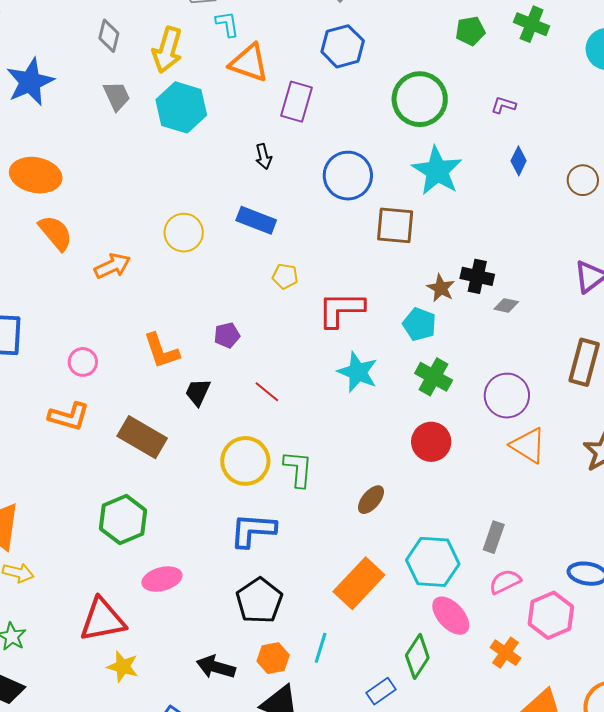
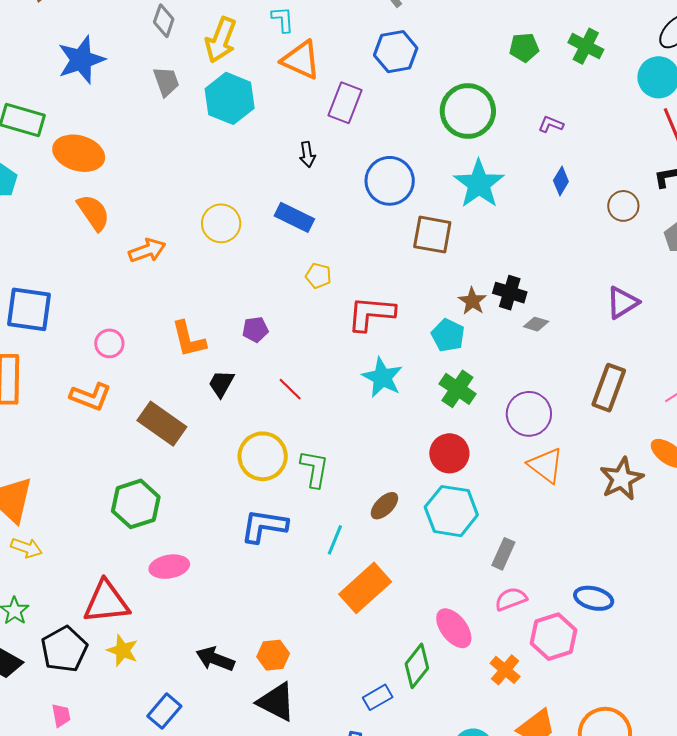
cyan hexagon: (433, 562) -> (451, 511), moved
black pentagon: (259, 601) -> (64, 649), moved
cyan line: (321, 648) -> (335, 540), moved

